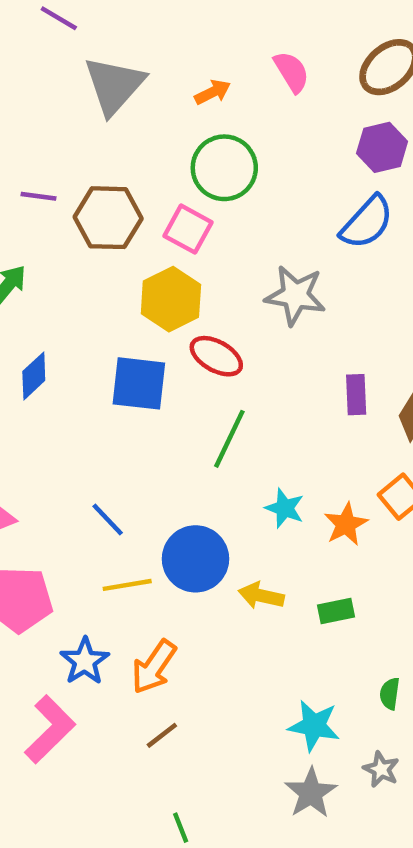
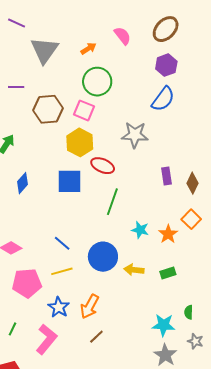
purple line: (38, 196) -> (16, 87), moved
yellow line: (127, 585) -> (62, 271), moved
green semicircle: (390, 694) -> (189, 312), moved

